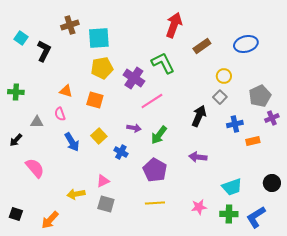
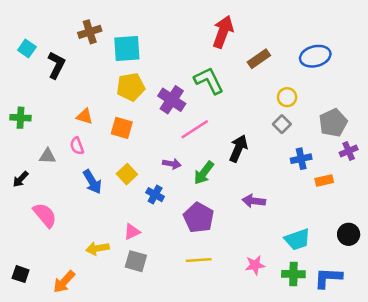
black arrow: (199, 116) -> (238, 148), moved
blue L-shape: (256, 217) -> (328, 278), turned 35

